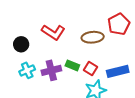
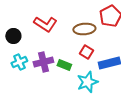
green rectangle: (72, 65) -> (64, 65), moved
red square: (91, 68) -> (86, 52), moved

